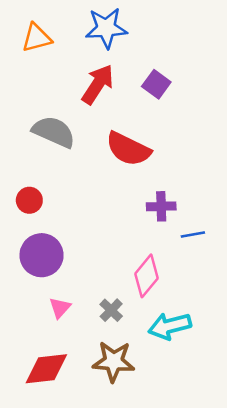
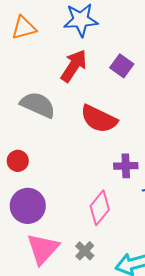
pink diamond: (147, 276) -> (100, 208), moved
pink triangle: (60, 308) -> (43, 249), size x1.8

